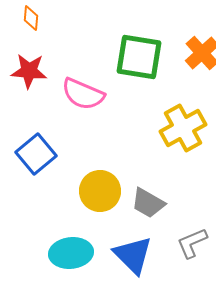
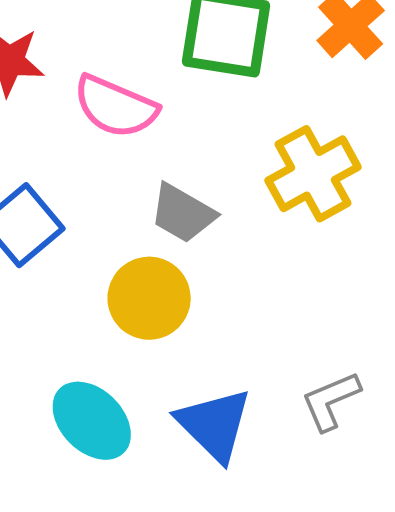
gray trapezoid: (148, 203) -> (183, 213), moved
cyan ellipse: (71, 253) -> (92, 421), turned 51

